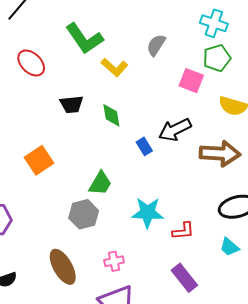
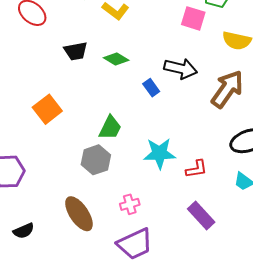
green diamond: (111, 115) -> (116, 59), turned -45
black arrow: (175, 130) -> (181, 69), turned -136
brown arrow: (220, 154) -> (227, 89), turned -54

